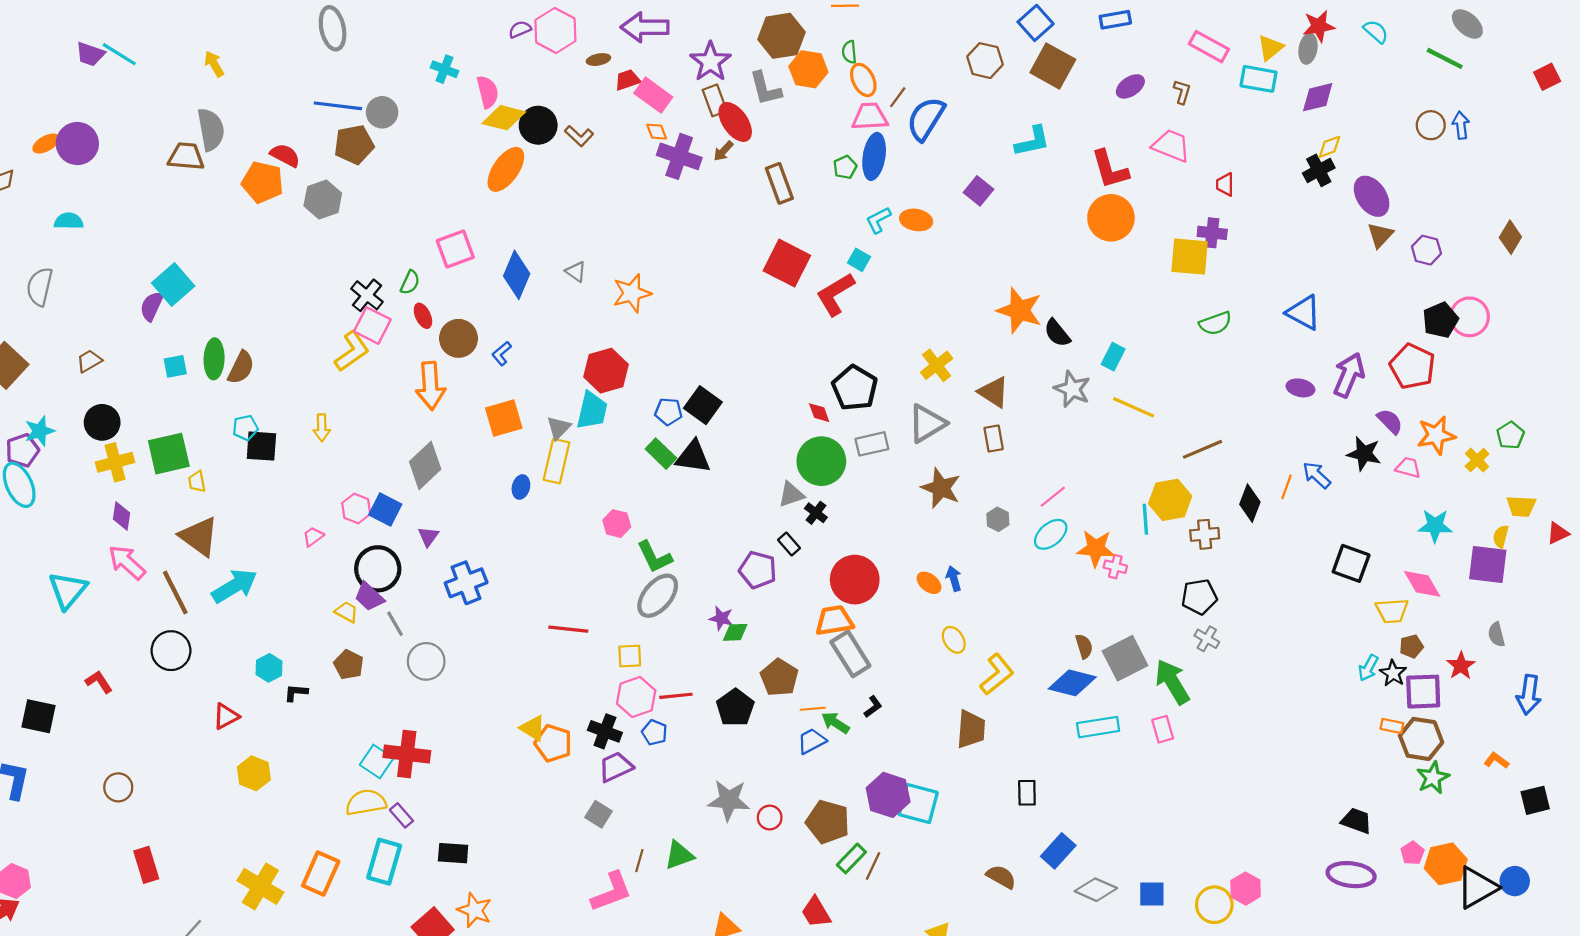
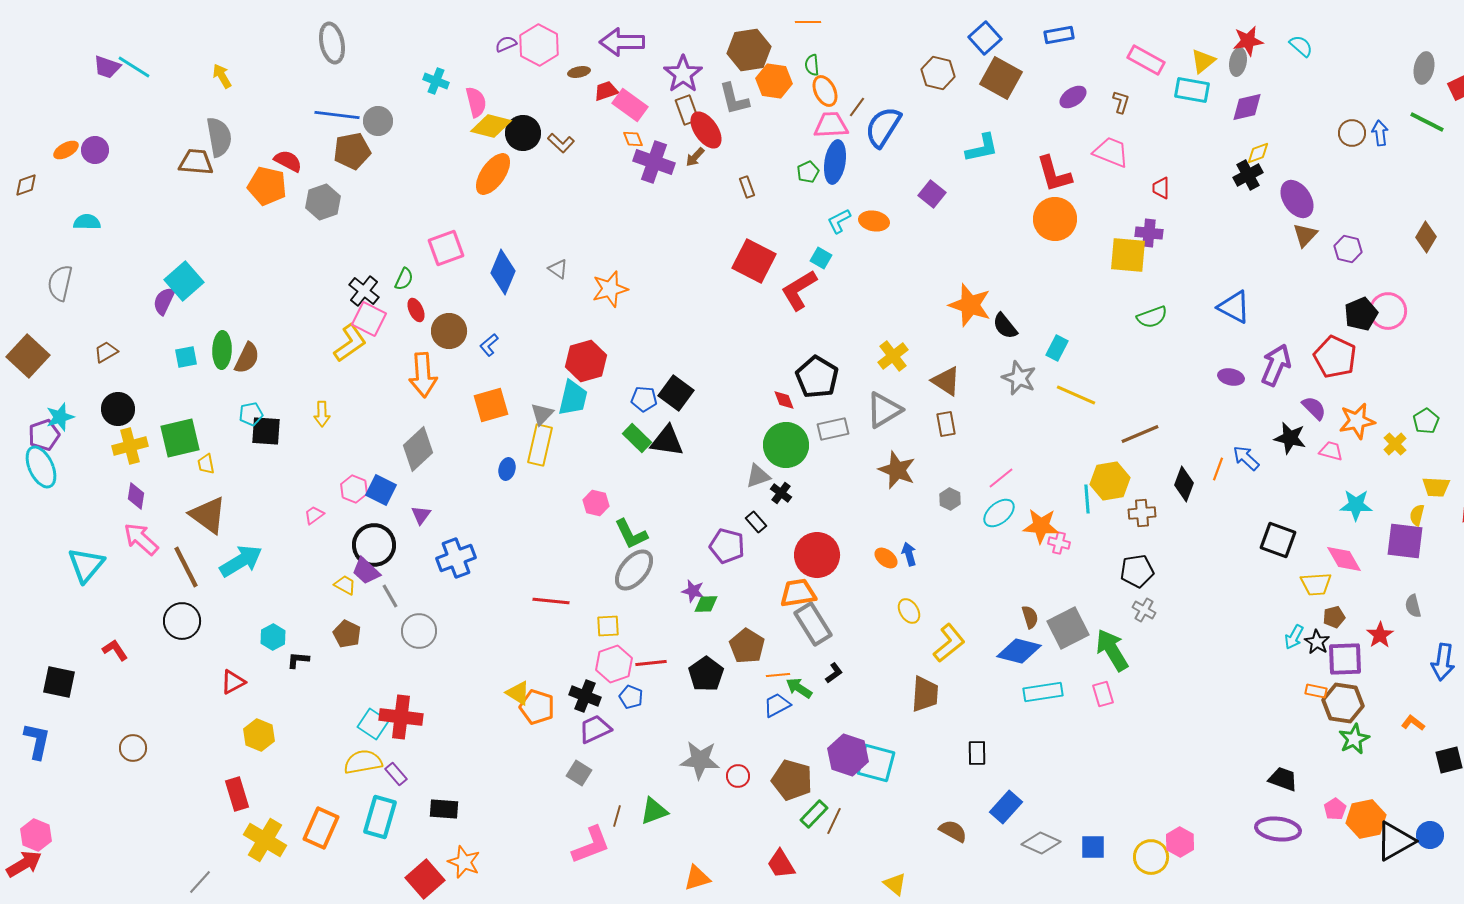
gray ellipse: (1467, 24) -> (1424, 68), moved, turned 60
green line: (1445, 58) -> (1427, 122), moved
purple circle: (77, 144) -> (95, 150), size x0.7
brown rectangle: (779, 183) -> (747, 187), size x0.6
red rectangle: (146, 865) -> (237, 794), moved

